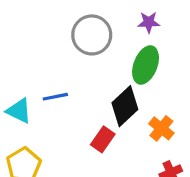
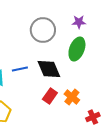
black diamond: (125, 106) -> (49, 69), moved, turned -70
orange cross: (161, 128) -> (72, 97), moved

